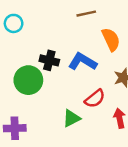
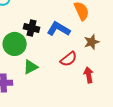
green triangle: (71, 118) -> (31, 67), moved

